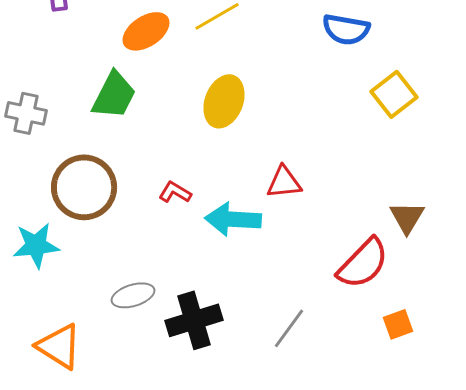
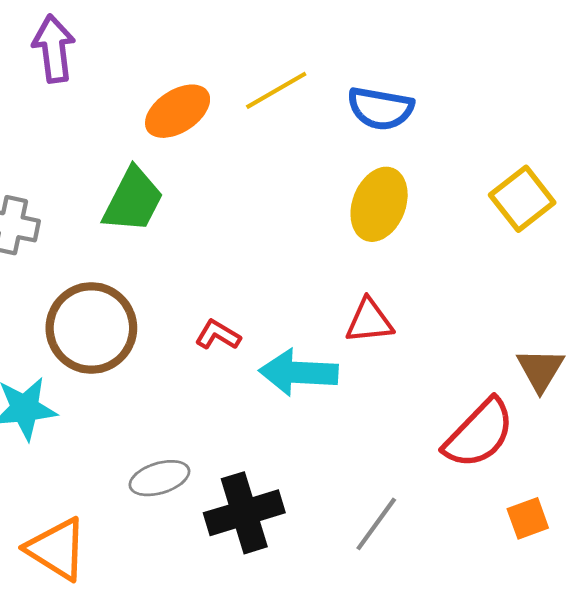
blue semicircle: (346, 29) -> (380, 108), moved
yellow ellipse: (224, 101) -> (379, 204), moved

